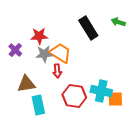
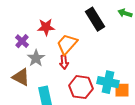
orange trapezoid: (60, 53) -> (67, 44), turned -80
gray star: (44, 54) -> (36, 58), moved, turned -30
brown triangle: (26, 84) -> (21, 77), moved, turned 36

